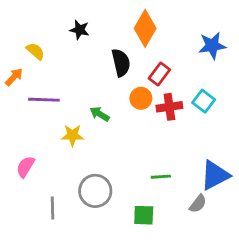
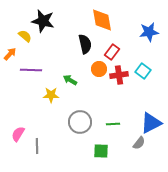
orange diamond: (145, 28) -> (102, 20), turned -40
black star: (80, 30) -> (43, 21), moved, size x1.6
pink semicircle: (25, 167) -> (18, 134), moved
gray circle: (95, 191) -> (80, 122), moved

